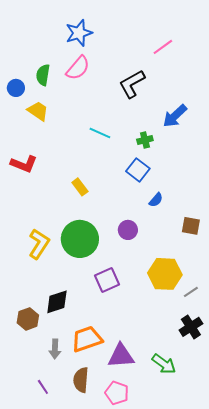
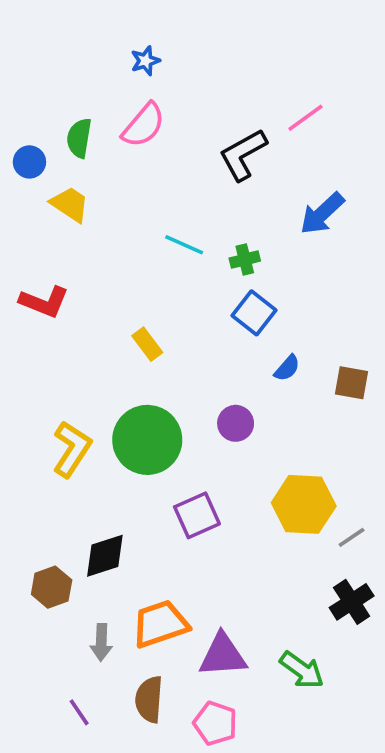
blue star: (79, 33) -> (145, 61), size x0.6
pink line: (163, 47) -> (306, 118), moved
green cross: (145, 140) -> (245, 260), moved
brown square: (191, 226) -> (352, 383), moved

